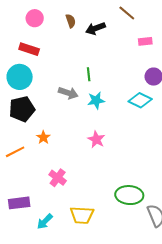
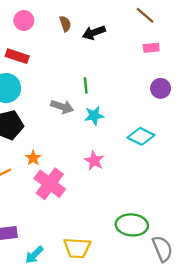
brown line: (127, 13) -> (145, 15), moved
cyan diamond: (140, 100) -> (141, 136), moved
pink cross: (58, 178) -> (50, 184), moved, size x1.5

